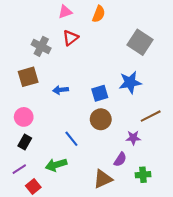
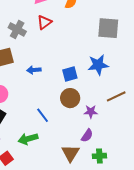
gray square: (140, 42) -> (108, 28), turned -30
purple star: (133, 138) -> (91, 112), moved
green cross: (143, 175) -> (99, 156), moved
brown triangle: (103, 179) -> (70, 153), turned -36

